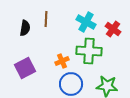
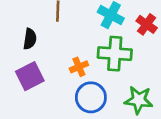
black semicircle: (25, 28) -> (30, 39), moved

